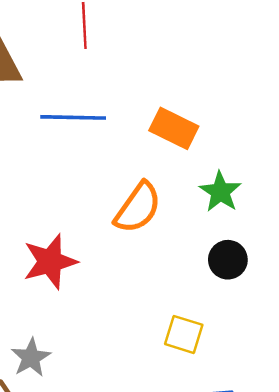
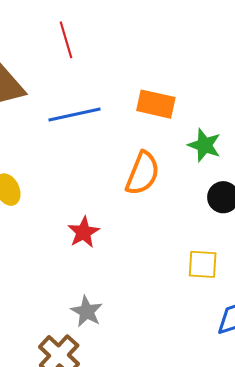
red star: (50, 262) -> (84, 232), size x0.7

